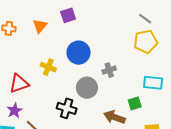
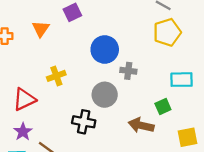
blue circle: (79, 53) -> (105, 49), moved
yellow cross: (48, 67) -> (56, 76), turned -35
gray cross: (109, 70) -> (128, 71), turned 32

